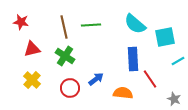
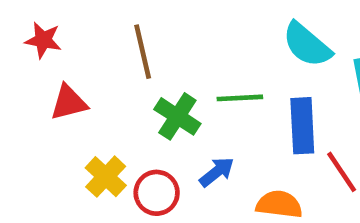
green line: (91, 25) -> (240, 98), moved
green cross: (65, 56) -> (177, 116), moved
yellow cross: (32, 80) -> (106, 177), moved

